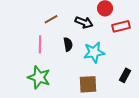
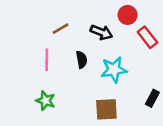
red rectangle: (121, 26) -> (147, 37), turned 66
green star: (39, 77) -> (46, 101), size x0.7

